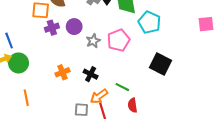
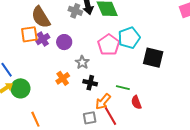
cyan pentagon: (149, 22) -> (129, 38), moved, turned -30
purple cross: (52, 28) -> (43, 39), moved
gray star: (93, 41) -> (82, 62), moved
orange cross: (62, 72) -> (63, 78), moved

